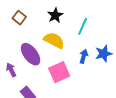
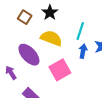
brown square: (19, 18) -> (25, 17), moved
cyan line: (83, 26) -> (80, 31), moved

